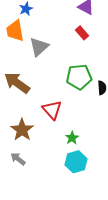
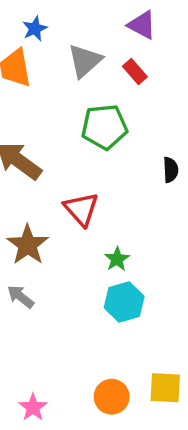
gray triangle: (39, 47) -> (85, 61), moved
green pentagon: (79, 77) -> (104, 127), moved

